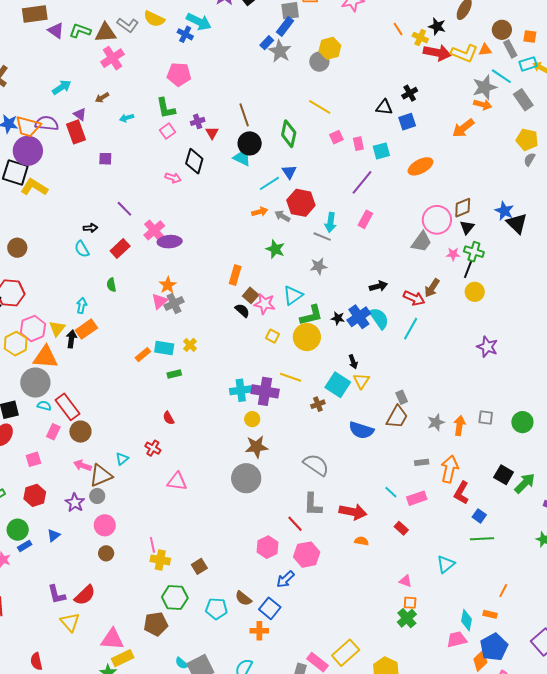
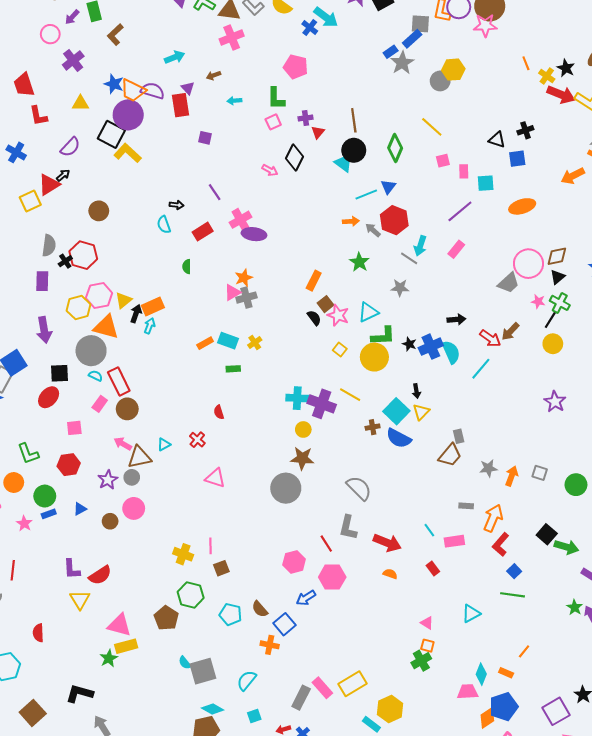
cyan arrow: (82, 305) -> (150, 326), moved
blue semicircle: (361, 430) -> (399, 438), moved
green arrow: (525, 483) -> (566, 547), turned 50
pink line: (152, 545) -> (211, 546), moved
brown circle: (106, 553) -> (110, 521), moved
brown pentagon: (156, 624) -> (166, 618), turned 30

